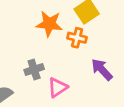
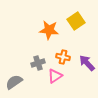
orange cross: (77, 38) -> (63, 57), moved

